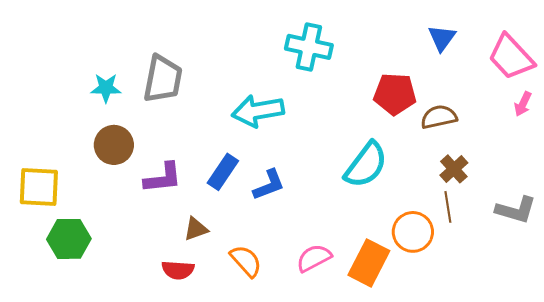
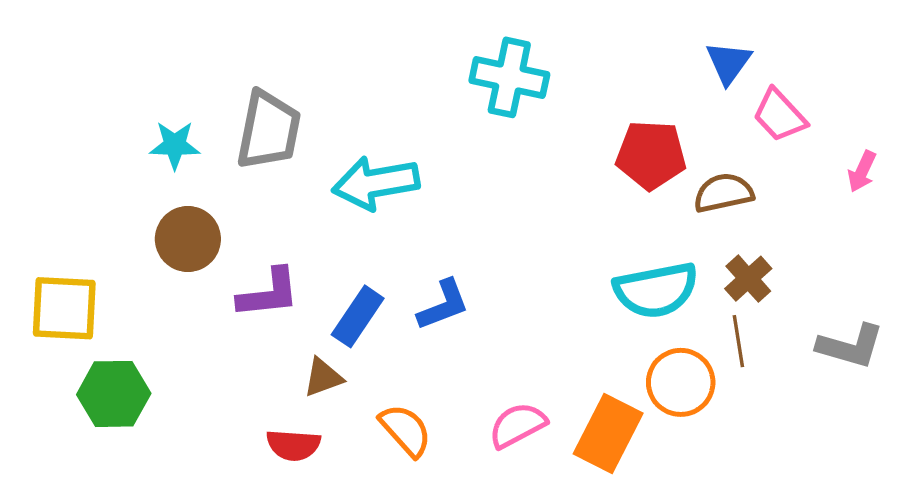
pink trapezoid: (511, 57) -> (780, 115), moved, size x0.7
cyan arrow: (258, 111) -> (376, 183), moved
cyan semicircle: (366, 165) -> (656, 290), moved, turned 42
blue rectangle: (223, 172) -> (358, 316), moved

